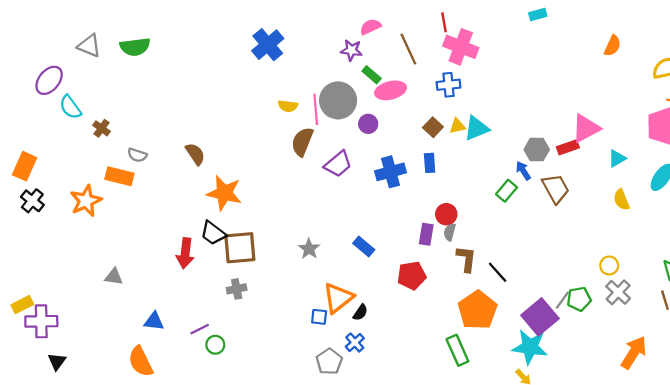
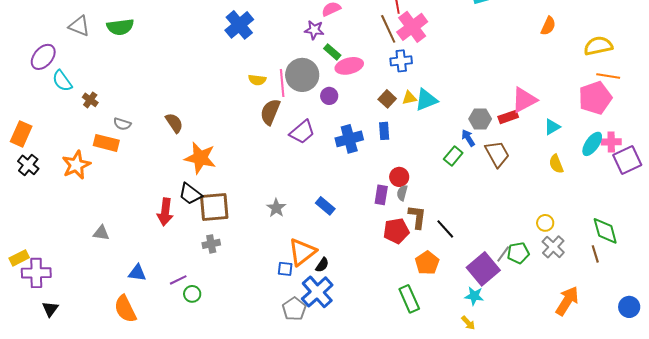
pink cross: (461, 47) -> (412, 27), turned 32
brown line: (408, 49) -> (388, 29), moved
red pentagon: (412, 276) -> (396, 231), moved
orange pentagon: (478, 310) -> (427, 263), size x0.7
blue cross: (355, 343) -> (317, 292), size x1.8
cyan star: (530, 347) -> (474, 296), size x0.6

